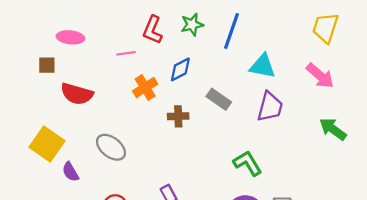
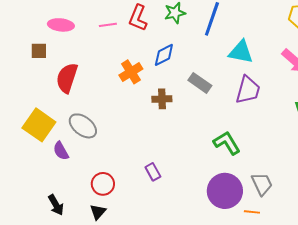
pink line: (126, 53) -> (108, 25), moved
red semicircle: (77, 94) -> (67, 78), turned 92
gray ellipse: (111, 147) -> (83, 126), moved

